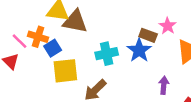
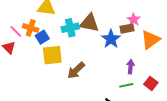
brown triangle: (75, 21) -> (89, 23), moved
brown rectangle: (148, 35) -> (127, 29), moved, turned -32
cyan cross: (107, 54) -> (70, 28), moved

